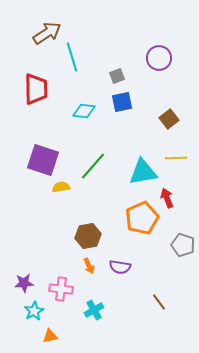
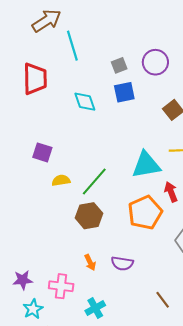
purple circle: (159, 58) -> (155, 62), moved
cyan diamond: (84, 111) -> (85, 102), turned 65
purple square: (43, 160) -> (42, 152), size x0.6
green line: (93, 166) -> (94, 181), moved
brown hexagon: (88, 236) -> (89, 216), moved

